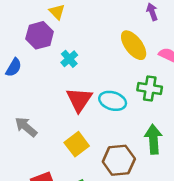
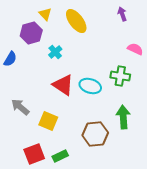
yellow ellipse: (134, 45) -> (76, 21), moved
red triangle: (79, 100) -> (63, 85), turned -30
yellow square: (77, 144) -> (48, 121), moved, turned -30

